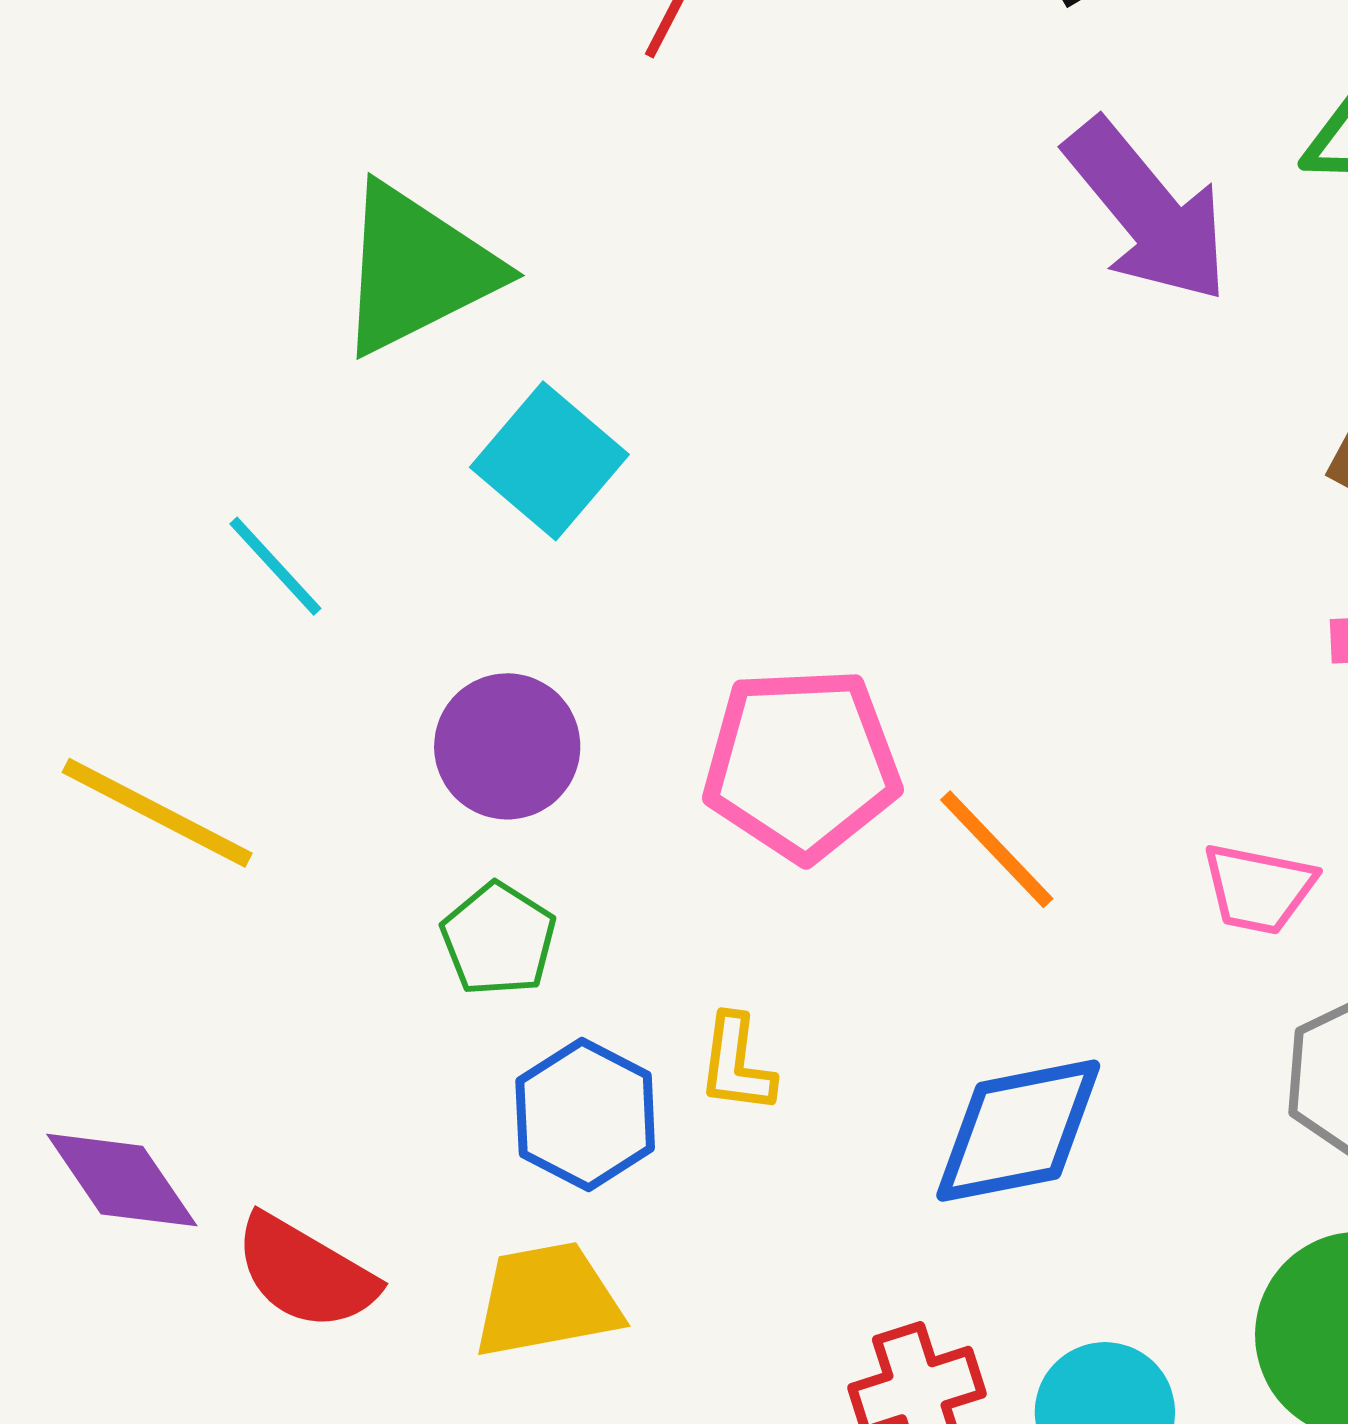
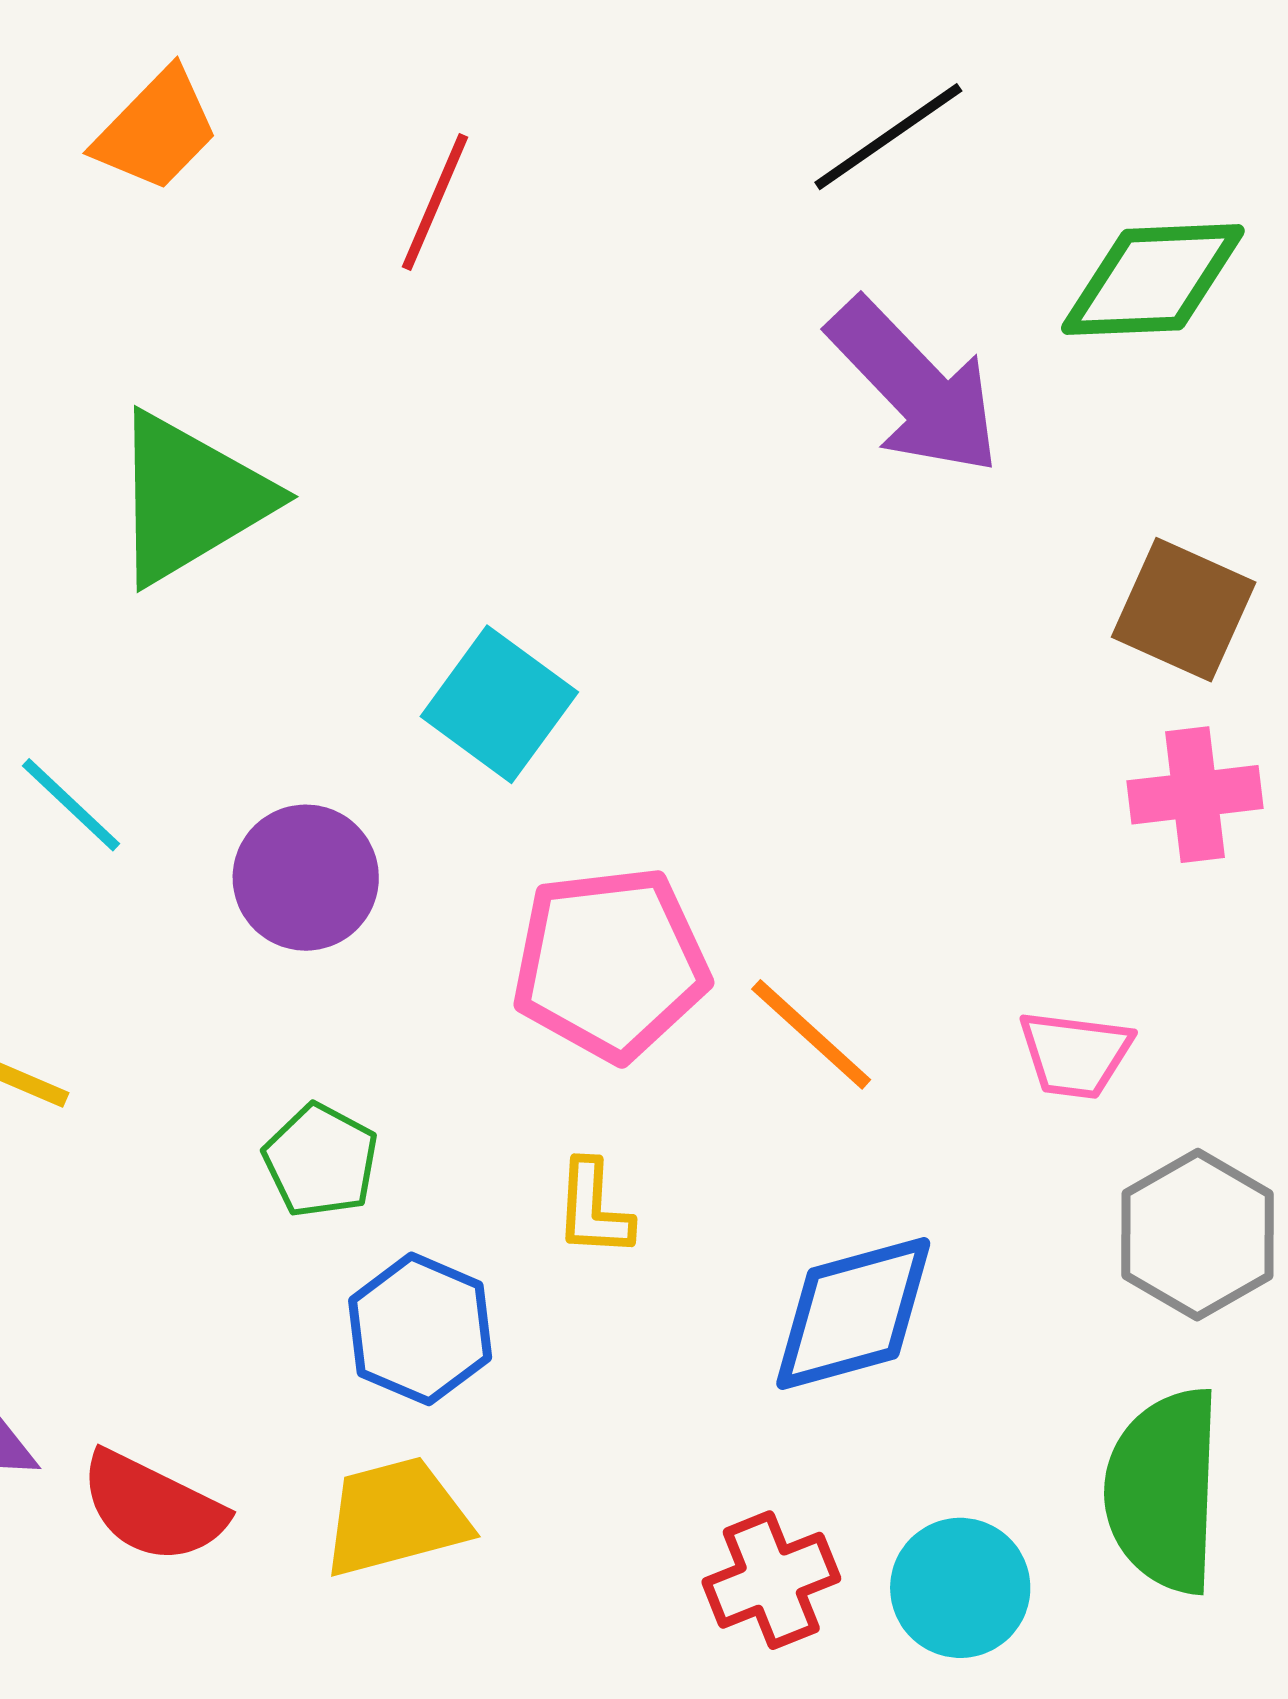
cyan square: (549, 461) -> (499, 704), moved
purple circle: (507, 746) -> (306, 878), moved
yellow L-shape: (737, 1064) -> (594, 1209), moved

